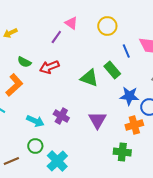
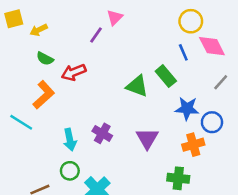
pink triangle: (71, 23) -> (115, 17), turned 40
yellow circle: (107, 26) -> (191, 21), moved
green semicircle: (24, 62) -> (45, 59), moved
red arrow: (49, 67) -> (74, 72), moved
cyan arrow: (35, 121) -> (70, 140), turned 54

